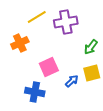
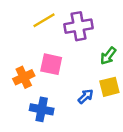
orange cross: (20, 43) -> (24, 77), moved
pink square: (49, 67) -> (51, 64), moved, turned 36

